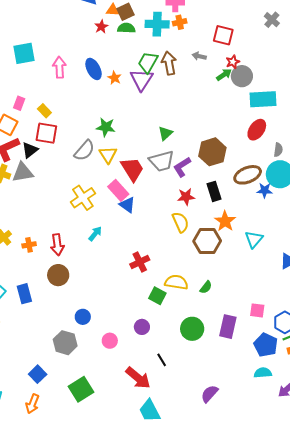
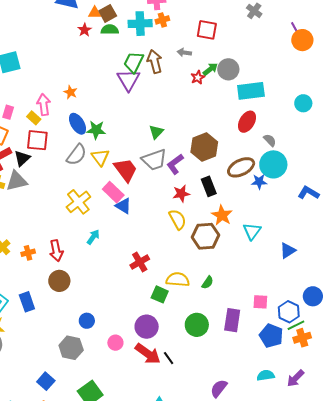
red star: (233, 62) -> (198, 77), moved
pink arrow: (59, 67) -> (44, 105), moved
blue ellipse: (94, 69) -> (77, 124), moved
orange star: (114, 78) -> (71, 92), moved
gray semicircle: (278, 150) -> (270, 140), turned -48
purple circle: (142, 327) -> (147, 327), size x1.5
cyan semicircle: (263, 373) -> (266, 375), moved
red arrow: (138, 378) -> (148, 354), moved

